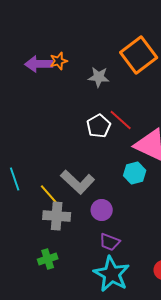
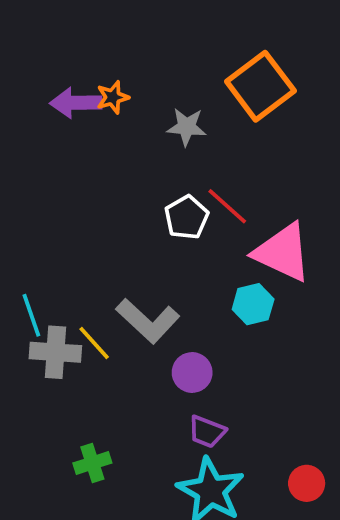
gray cross: (57, 216) -> (55, 352), moved

